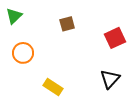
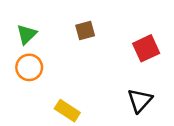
green triangle: (14, 16) -> (27, 34), moved

